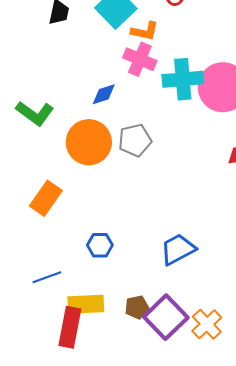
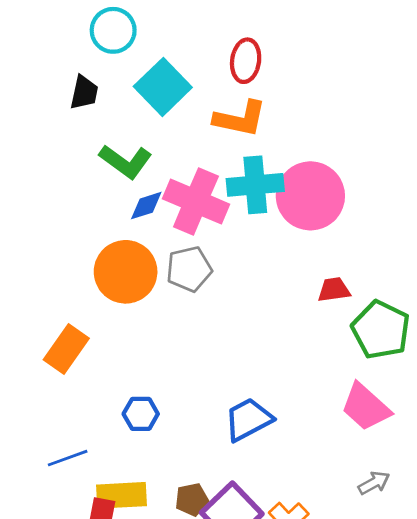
orange L-shape: (145, 31) -> (240, 119), moved, size x1.4
pink cross: (140, 59) -> (196, 201), moved, size x1.4
green L-shape: (35, 113) -> (126, 161), moved

